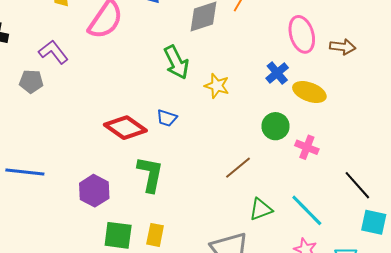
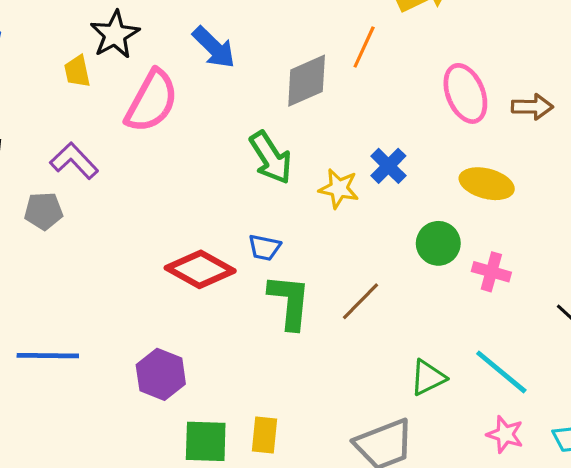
blue cross: (277, 73) -> (388, 166), moved
brown line: (238, 168) -> (361, 301), moved
green L-shape: (150, 174) -> (289, 302), moved

